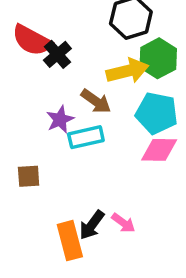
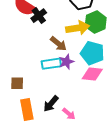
purple star: (60, 119) -> (66, 62), moved
black arrow: (92, 225) -> (51, 104), moved
orange rectangle: (70, 241) -> (27, 109), moved

